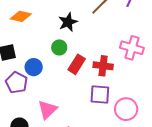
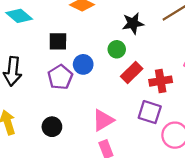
red cross: (103, 66) -> (161, 81), turned -30
pink triangle: (47, 110) -> (103, 120), moved

